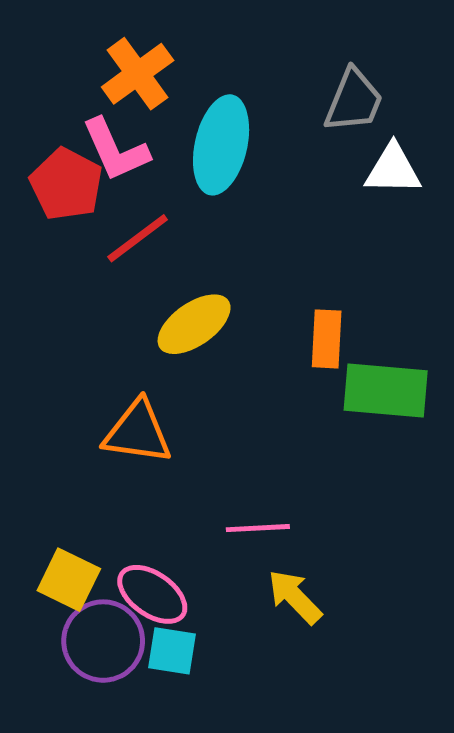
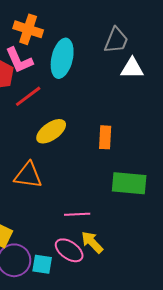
orange cross: (138, 74) -> (28, 29), turned -36
green rectangle: (386, 391) -> (129, 183), moved
pink ellipse: (152, 594) -> (69, 250), moved

